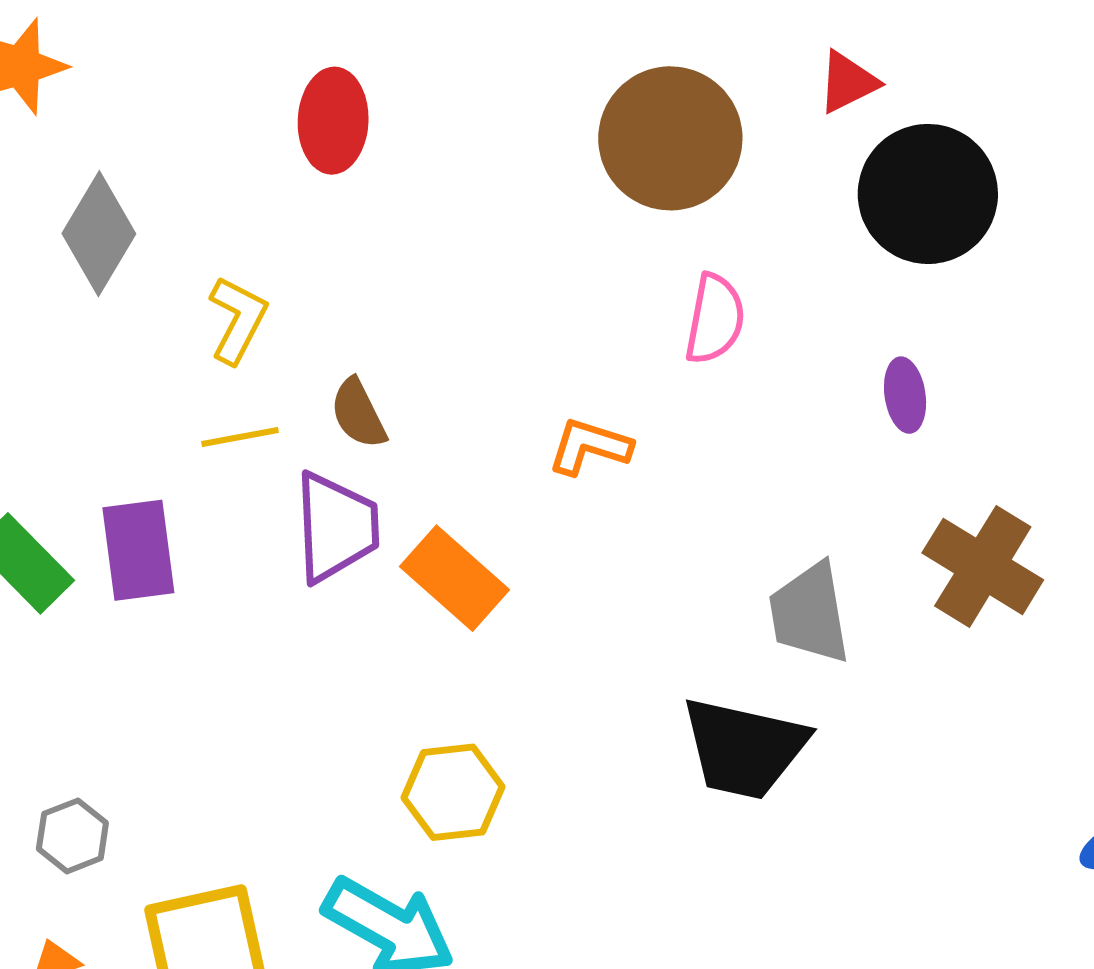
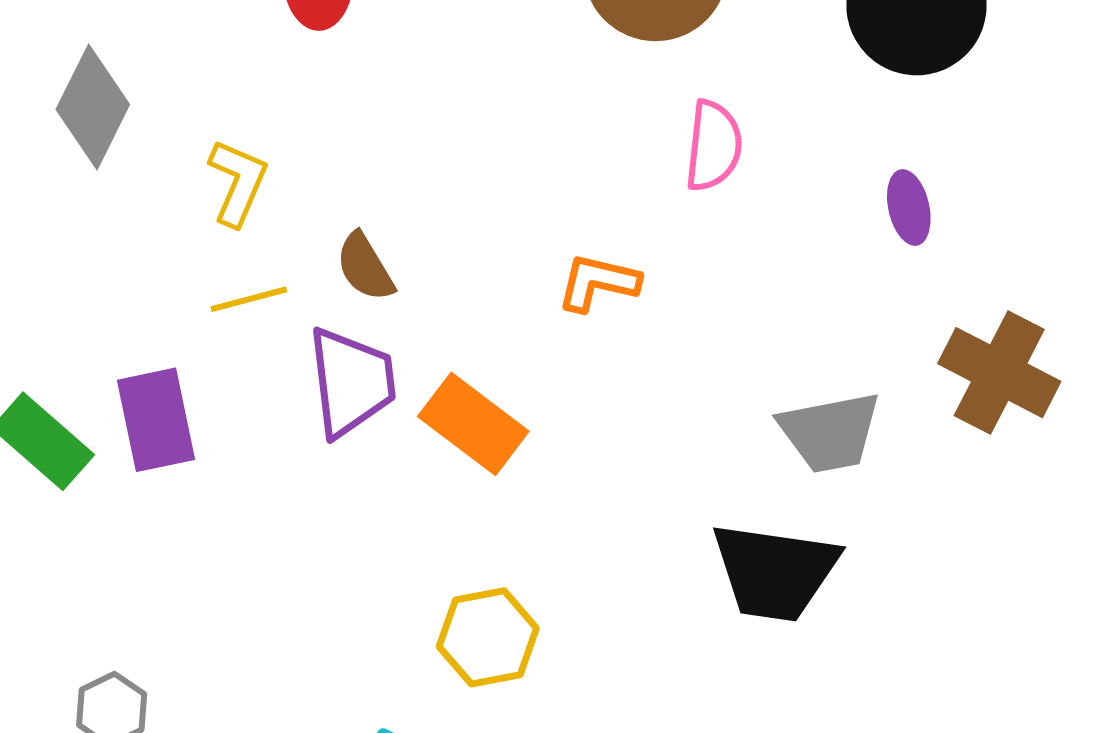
gray trapezoid: (810, 613) -> (830, 432), turned -87

